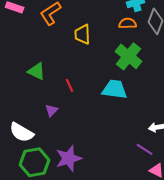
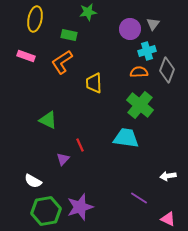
red line: (70, 85) -> (80, 145), moved
white semicircle: (22, 132) -> (33, 181), size x0.7
purple line: (145, 149) -> (139, 198), moved

